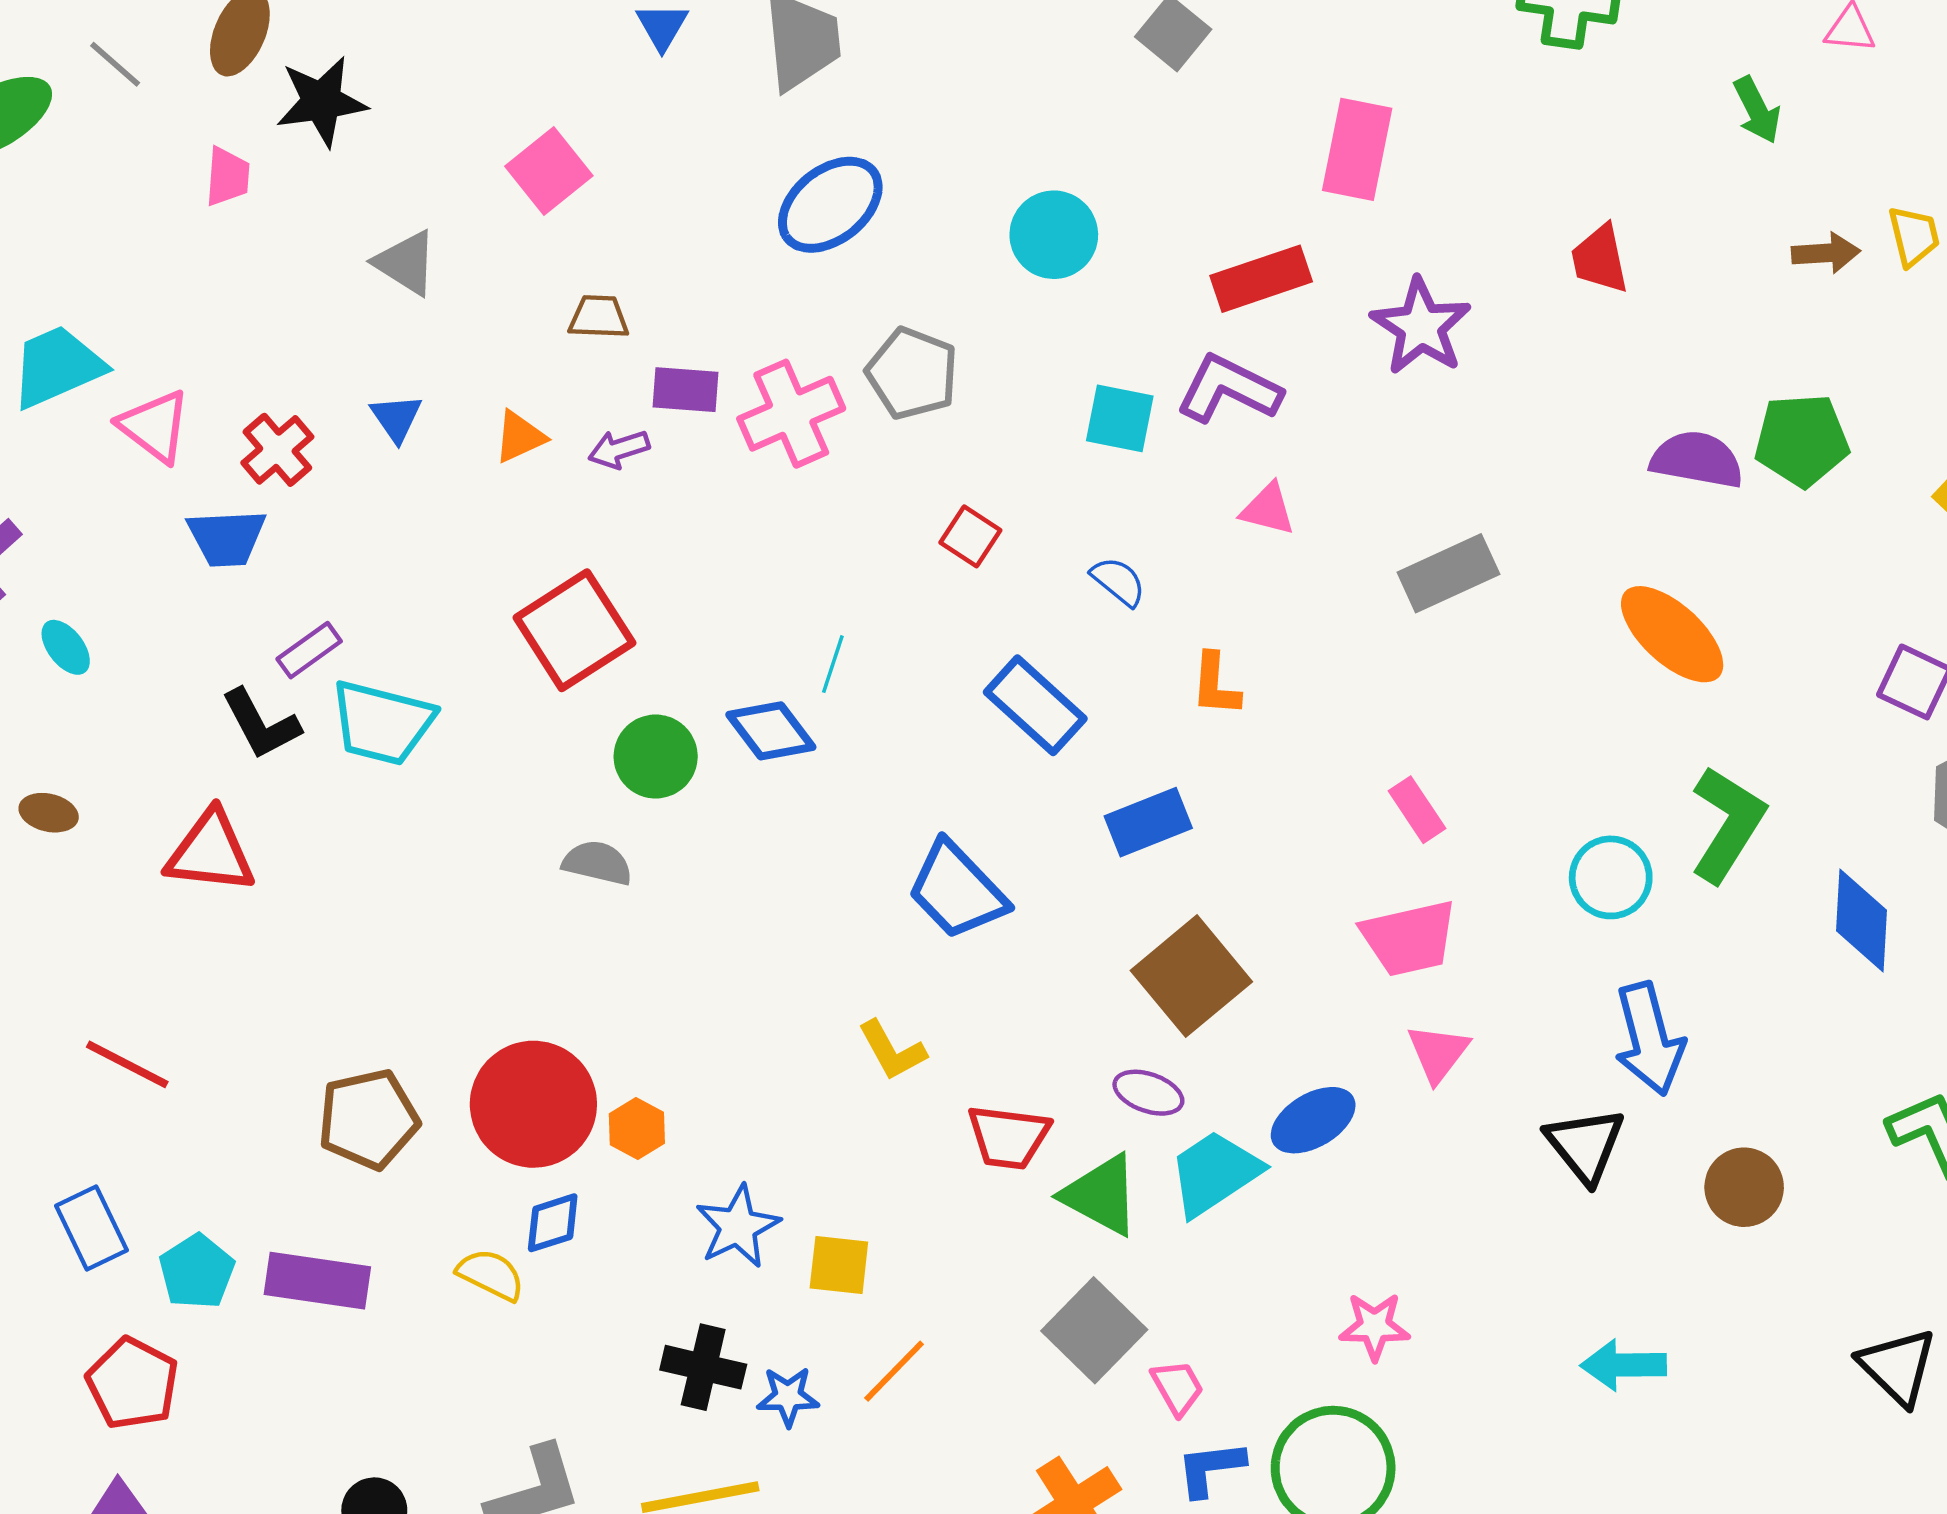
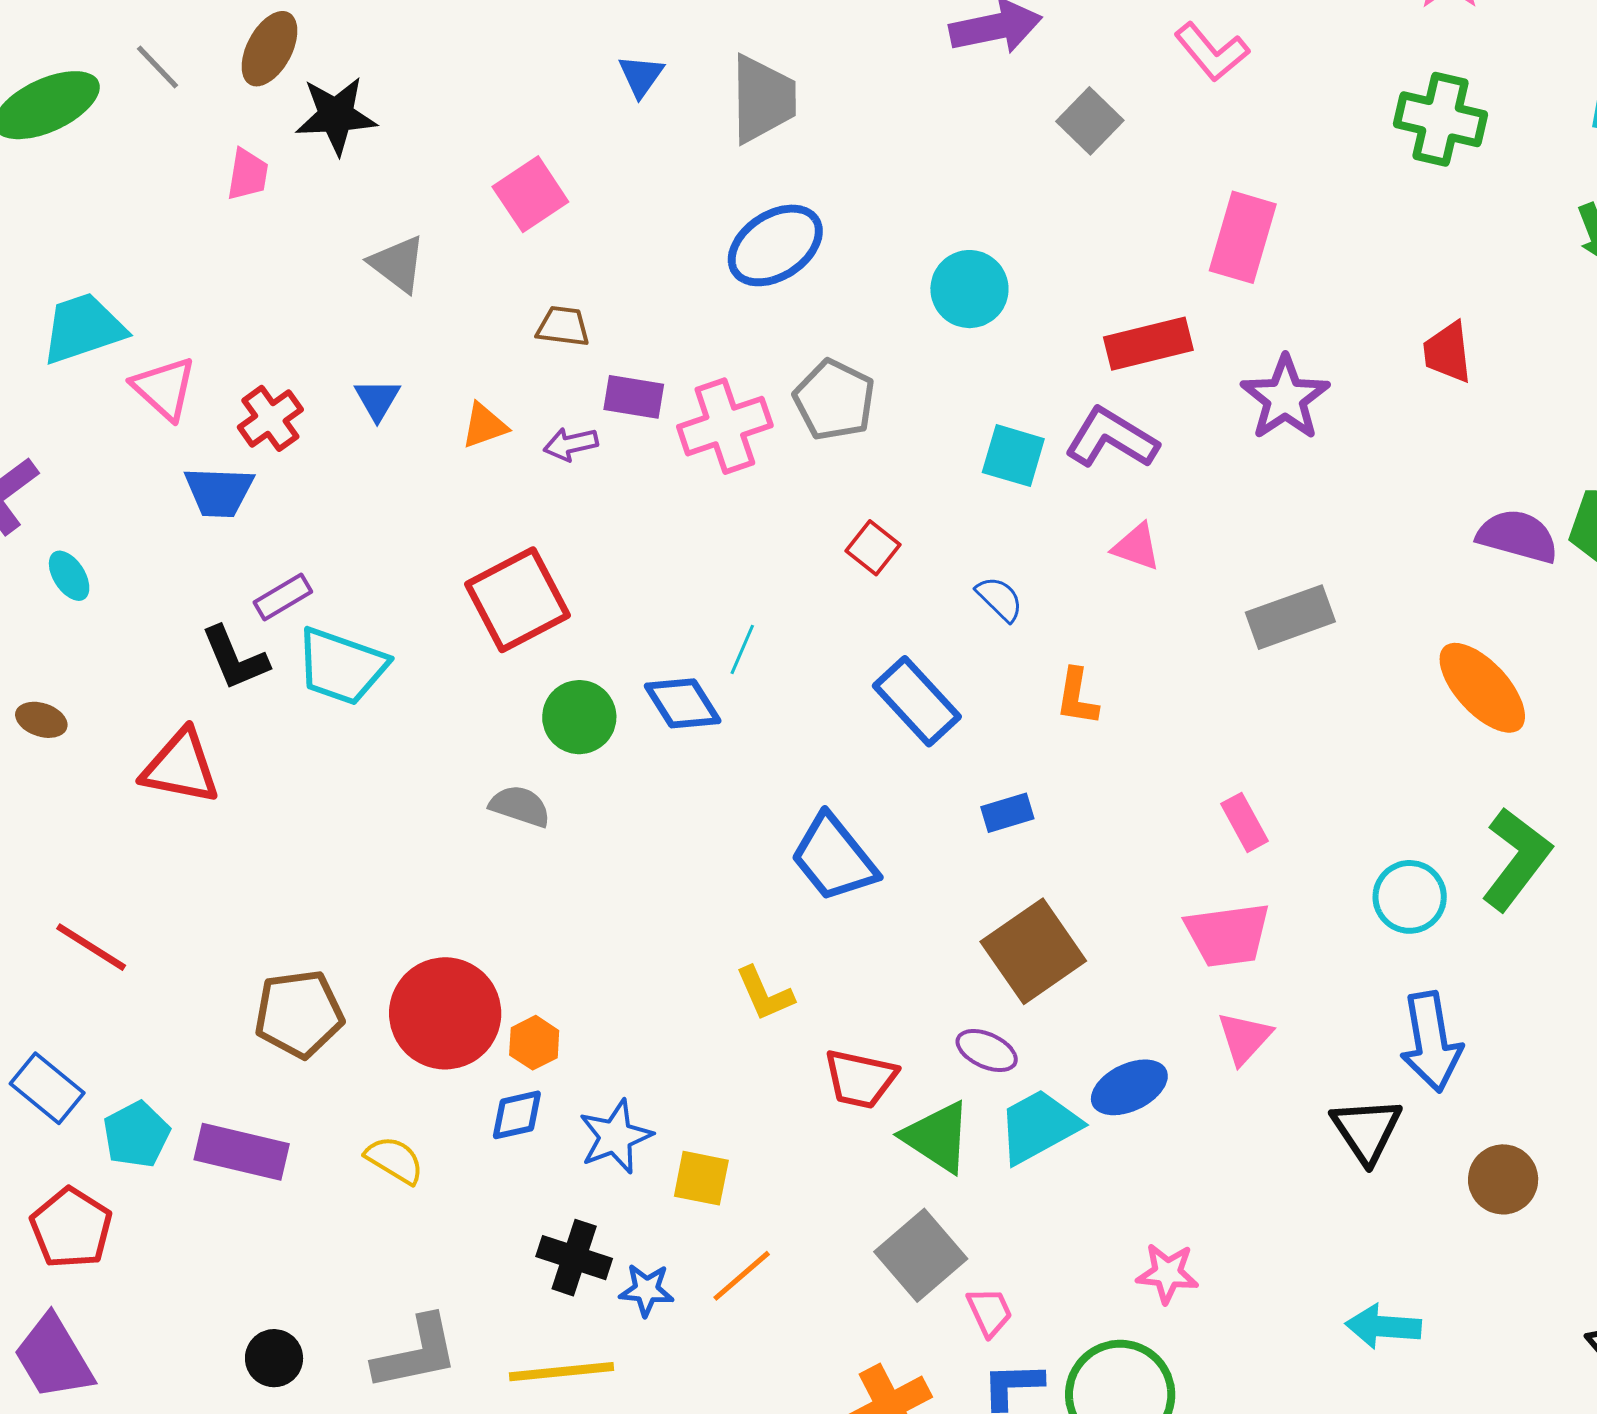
blue rectangle: (1148, 822) -> (1007, 813), size x0.7
blue diamond: (553, 1223) -> (517, 1115), moved
blue rectangle: (92, 1228) -> (47, 1088), turned -30

